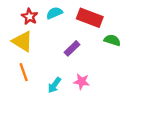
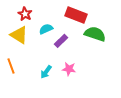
cyan semicircle: (54, 13) -> (46, 29), moved
green semicircle: (112, 40) -> (95, 34), size x1.5
orange line: (24, 72) -> (11, 66), moved

